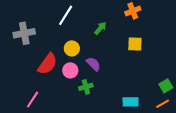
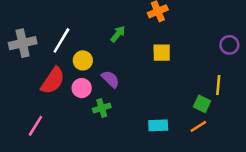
white line: (66, 15) -> (61, 40), moved
green square: (166, 86) -> (202, 104), turned -32

